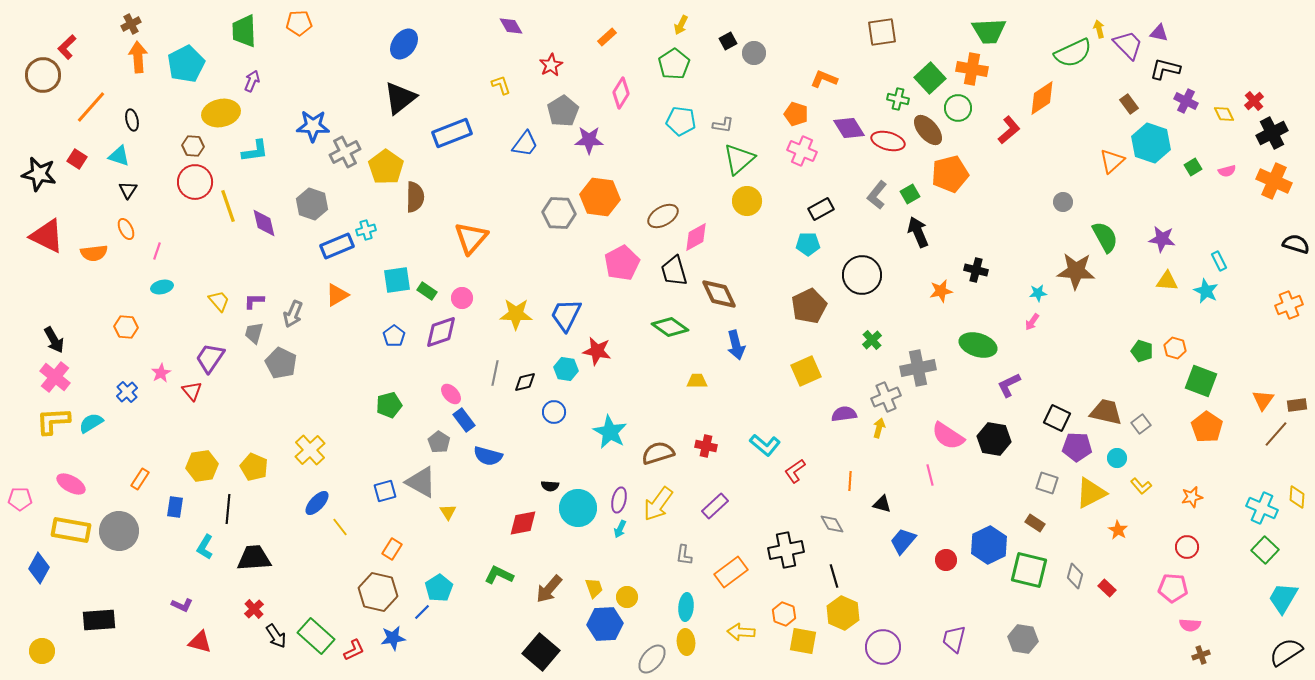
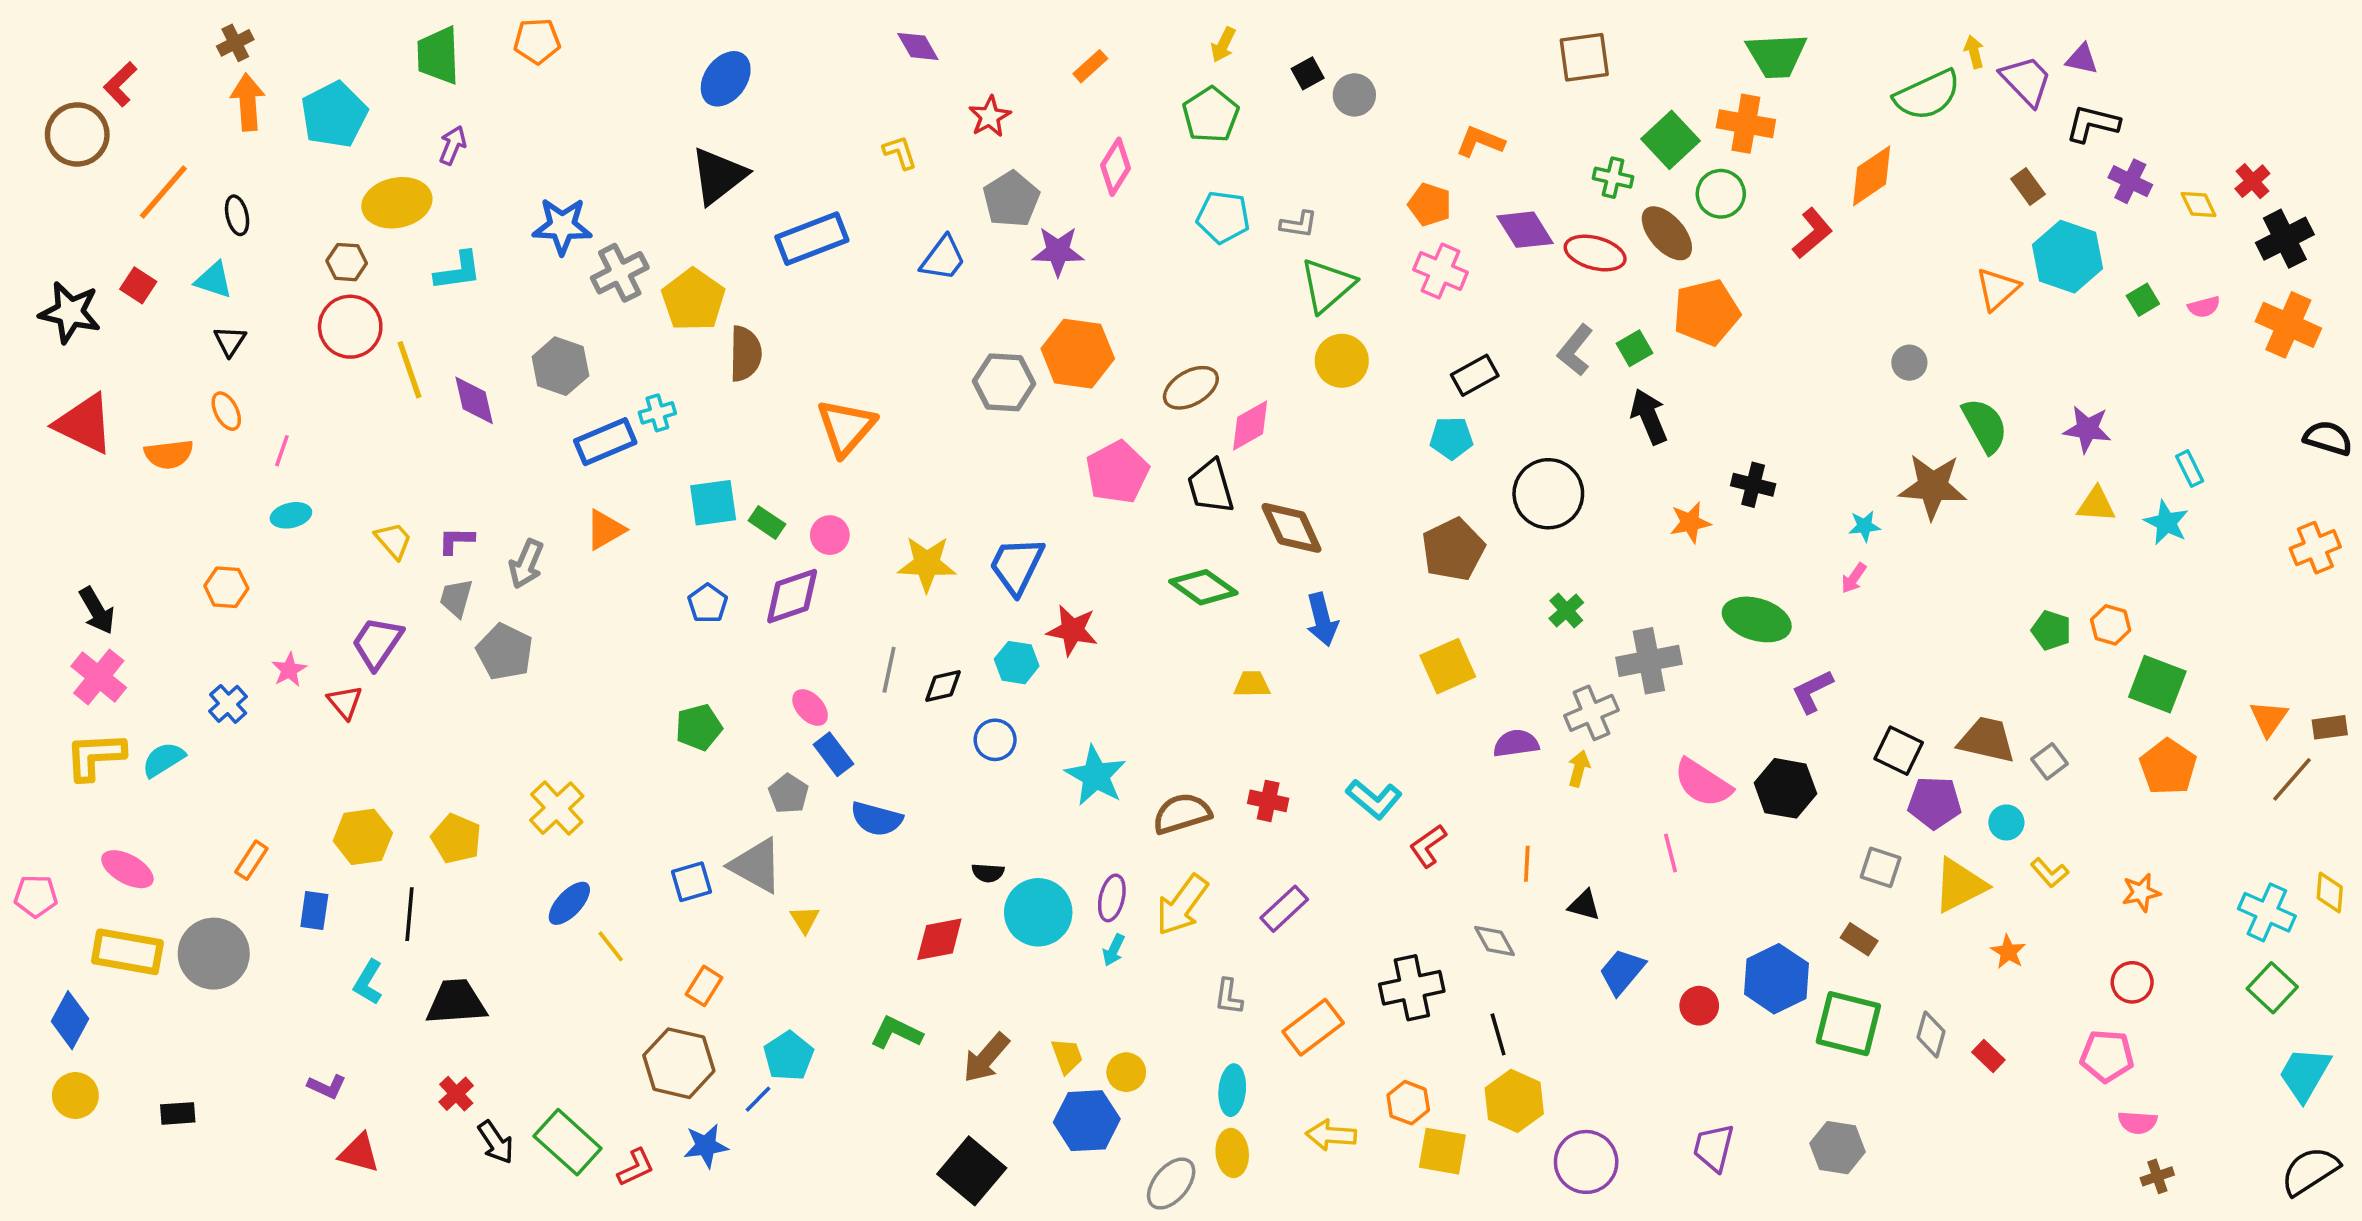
black rectangle: (99, 620) -> (178, 1113), size x0.6
yellow circle: (42, 651) -> (75, 1096), moved

